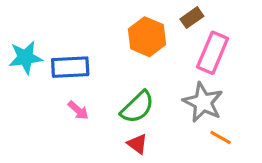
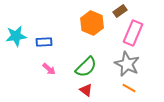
blue rectangle: (70, 67) -> (44, 42), size x0.7
orange line: (221, 137) -> (129, 88), moved

